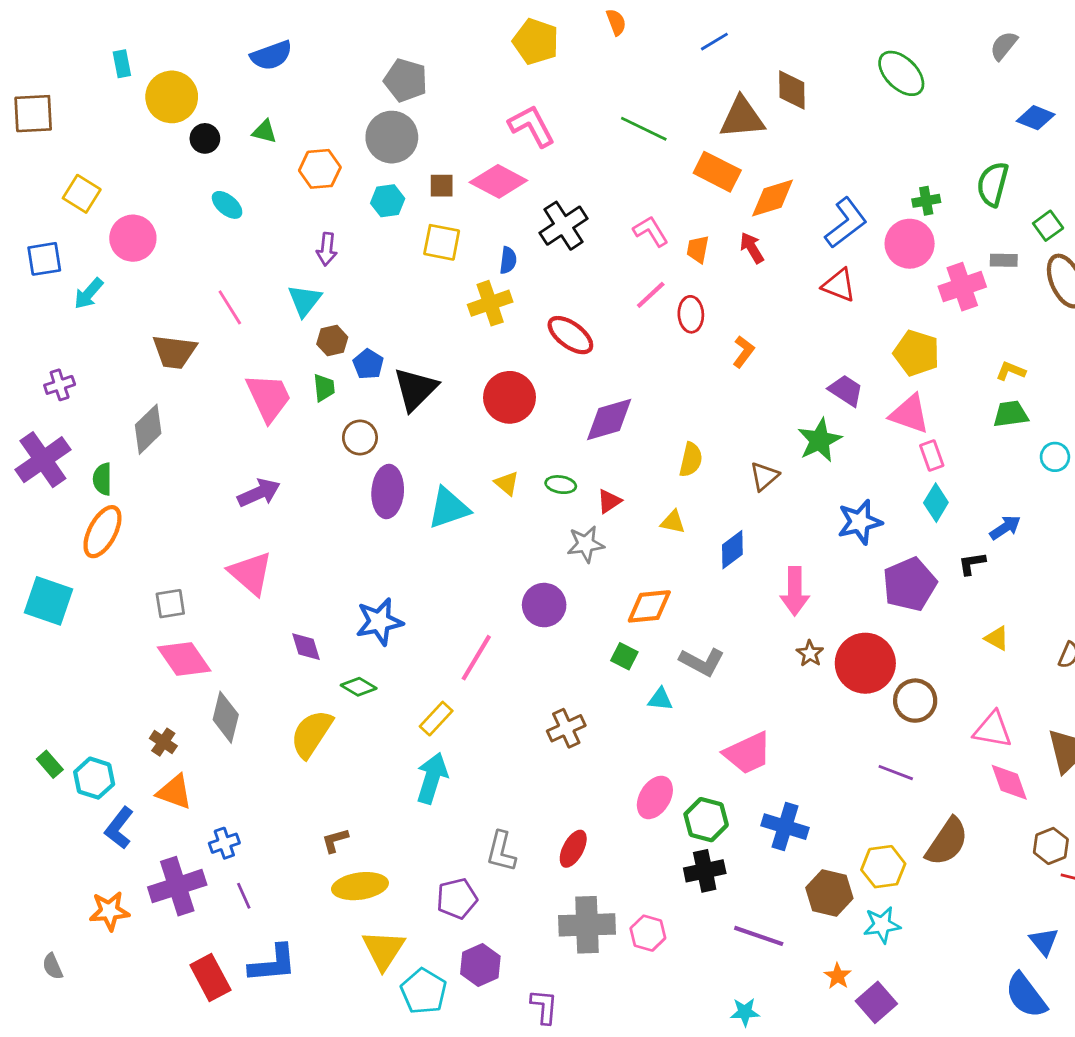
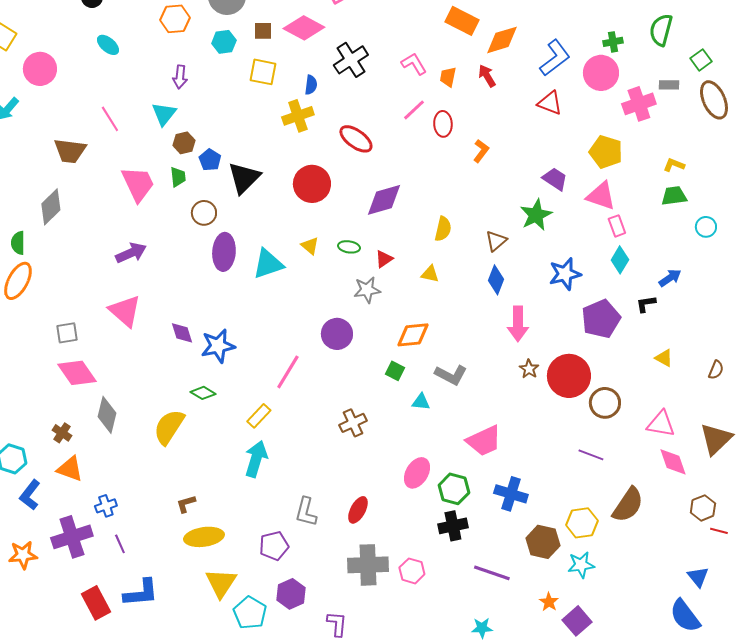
blue diamond: (732, 550) -> (496, 280), moved, turned -32
purple diamond: (306, 647) -> (182, 333), moved

